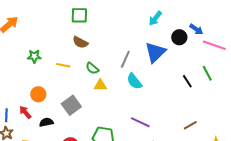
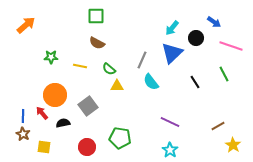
cyan arrow: (155, 18) -> (172, 28), moved
blue arrow: (196, 29) -> (214, 22), moved
black line: (187, 81) -> (195, 82), moved
orange circle: (38, 94) -> (55, 95), size x1.5
purple line: (140, 122) -> (170, 122), moved
brown line: (190, 125) -> (218, 126), moved

